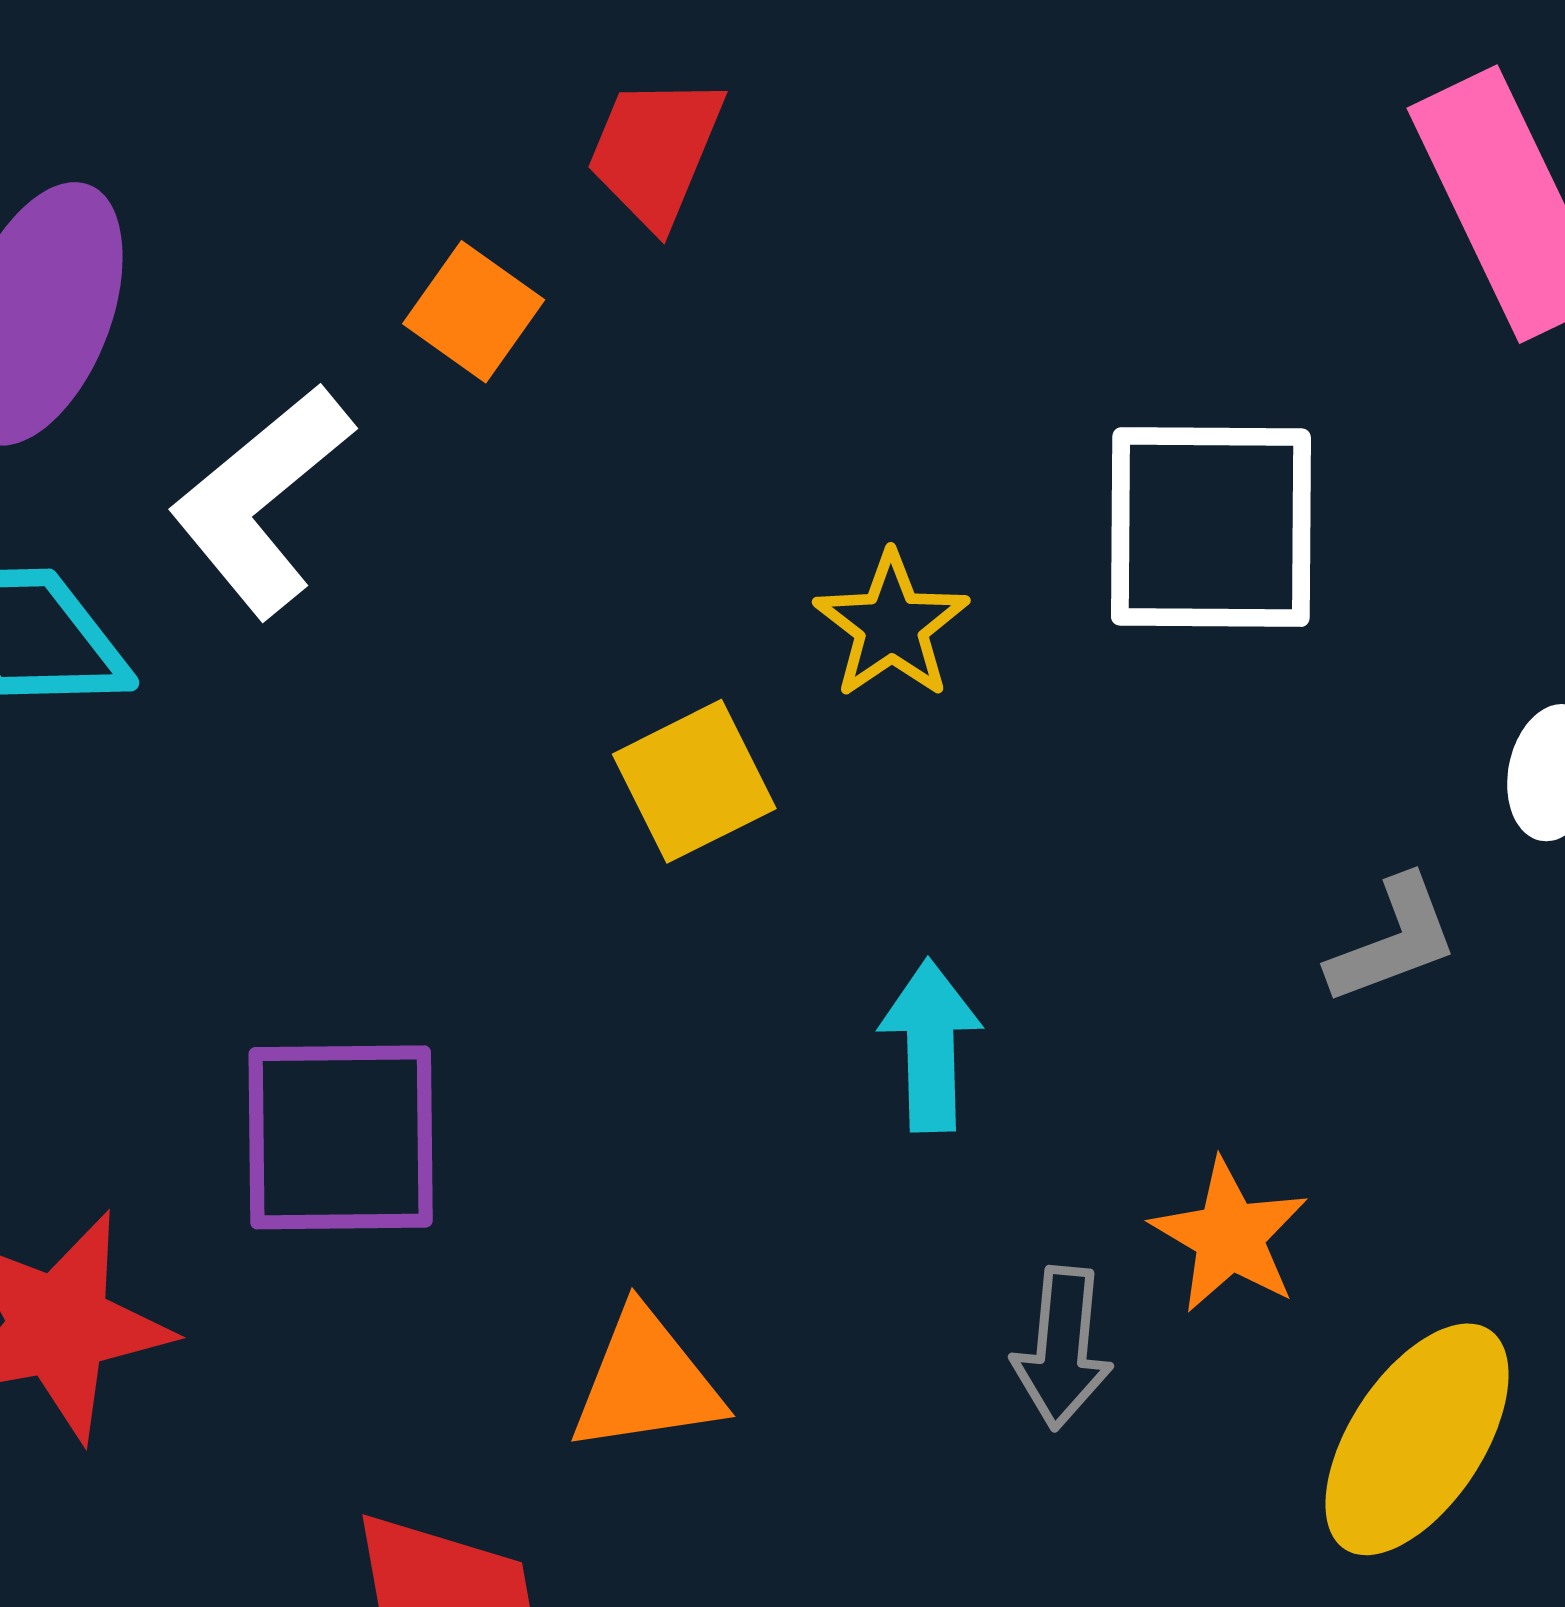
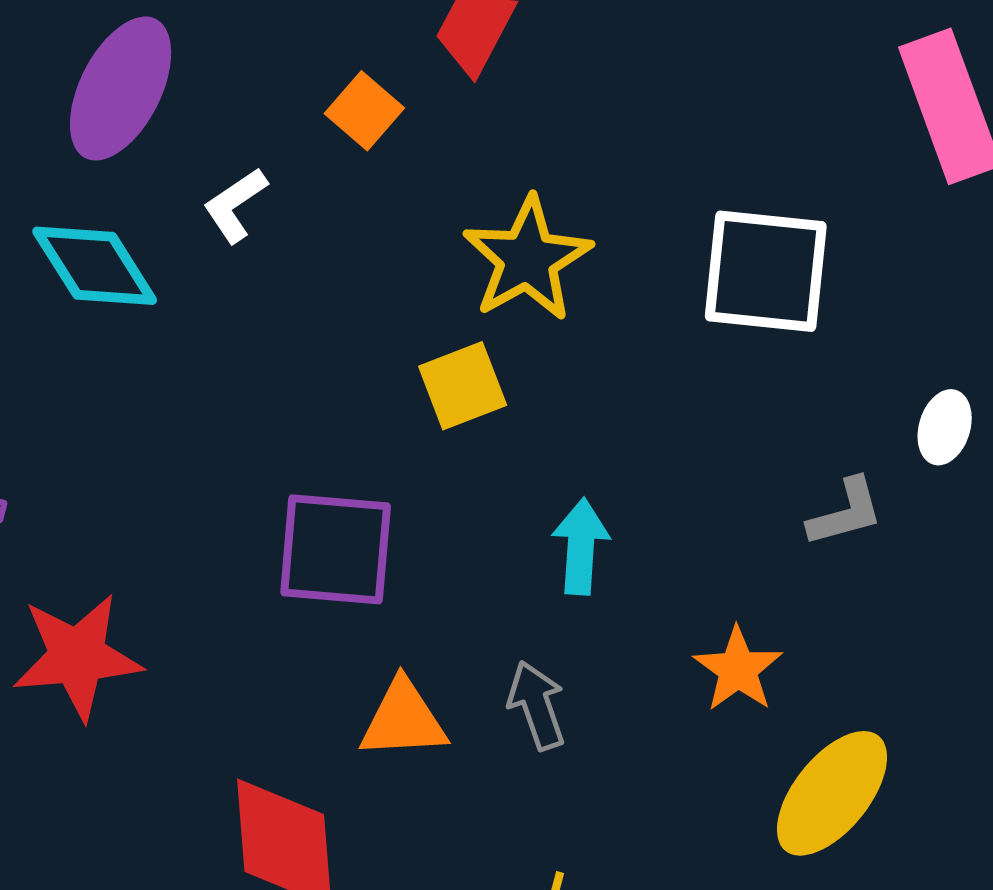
white L-shape: (261, 500) -> (235, 205), size x0.6
yellow star: (891, 625) -> (527, 259), moved, size x1.5
purple square: (341, 1137) -> (336, 549), moved
gray arrow: (1062, 1348) -> (537, 705), moved, turned 150

